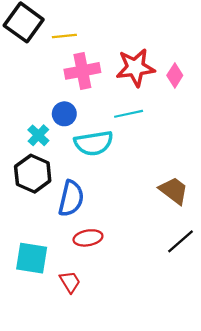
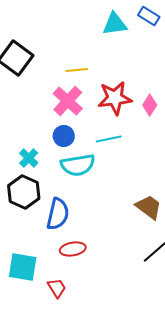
yellow line: (64, 36) -> (77, 70), moved
pink cross: (82, 71) -> (68, 101), turned -36
blue circle: (64, 114) -> (64, 136), moved

